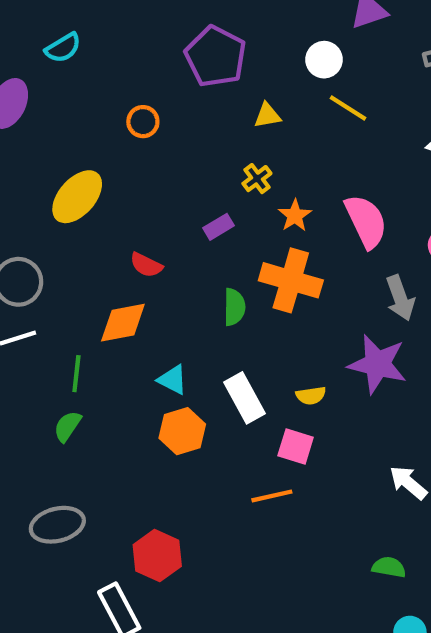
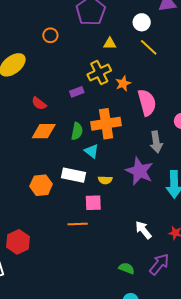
yellow cross: (257, 179) -> (99, 72), size x1.6
orange star: (295, 216) -> (123, 83), moved
orange cross: (291, 280) -> (106, 124), turned -36
orange diamond: (123, 323) -> (44, 131), moved
cyan triangle: (173, 380) -> (92, 151), moved
white rectangle: (245, 398) -> (74, 175), turned -60
pink square: (296, 446) -> (93, 203), turned -30

